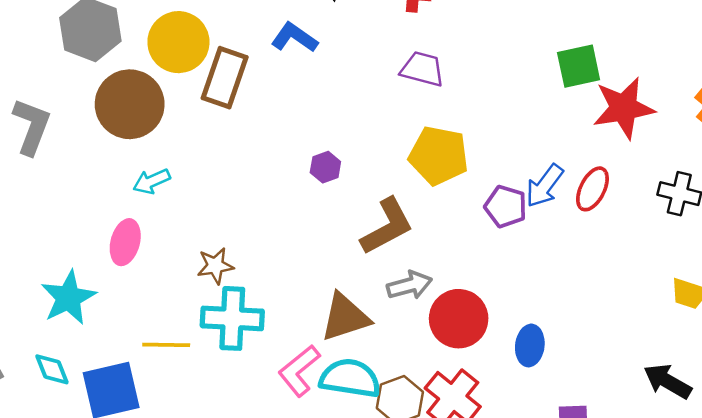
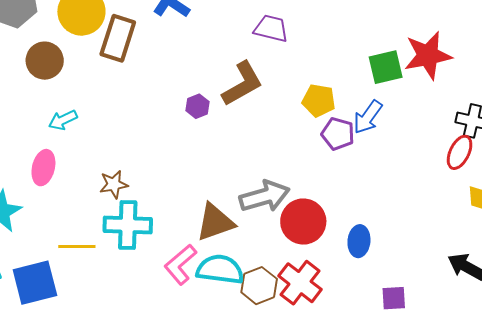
green square: (579, 66) -> (386, 67), moved
brown circle: (130, 104) -> (45, 61), size x0.7
yellow pentagon: (439, 156) -> (319, 100), moved, size x0.7
red ellipse: (592, 189) -> (460, 152), moved
brown L-shape: (387, 226) -> (242, 84), moved
gray arrow: (409, 285) -> (265, 196), size x1.4

